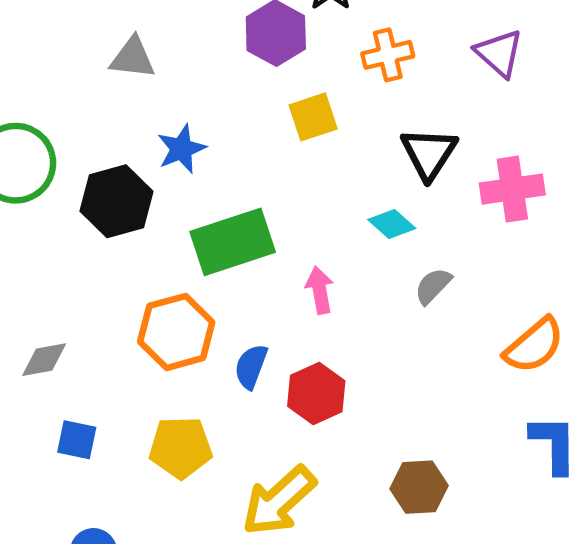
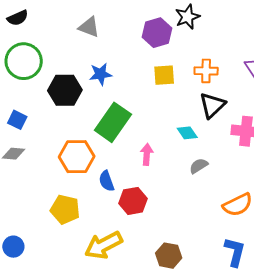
orange cross: (388, 55) -> (206, 71), moved
green rectangle: (233, 242) -> (113, 122), turned -51
blue semicircle: (251, 366) -> (107, 181), turned -55
blue square: (77, 440) -> (17, 120), moved

